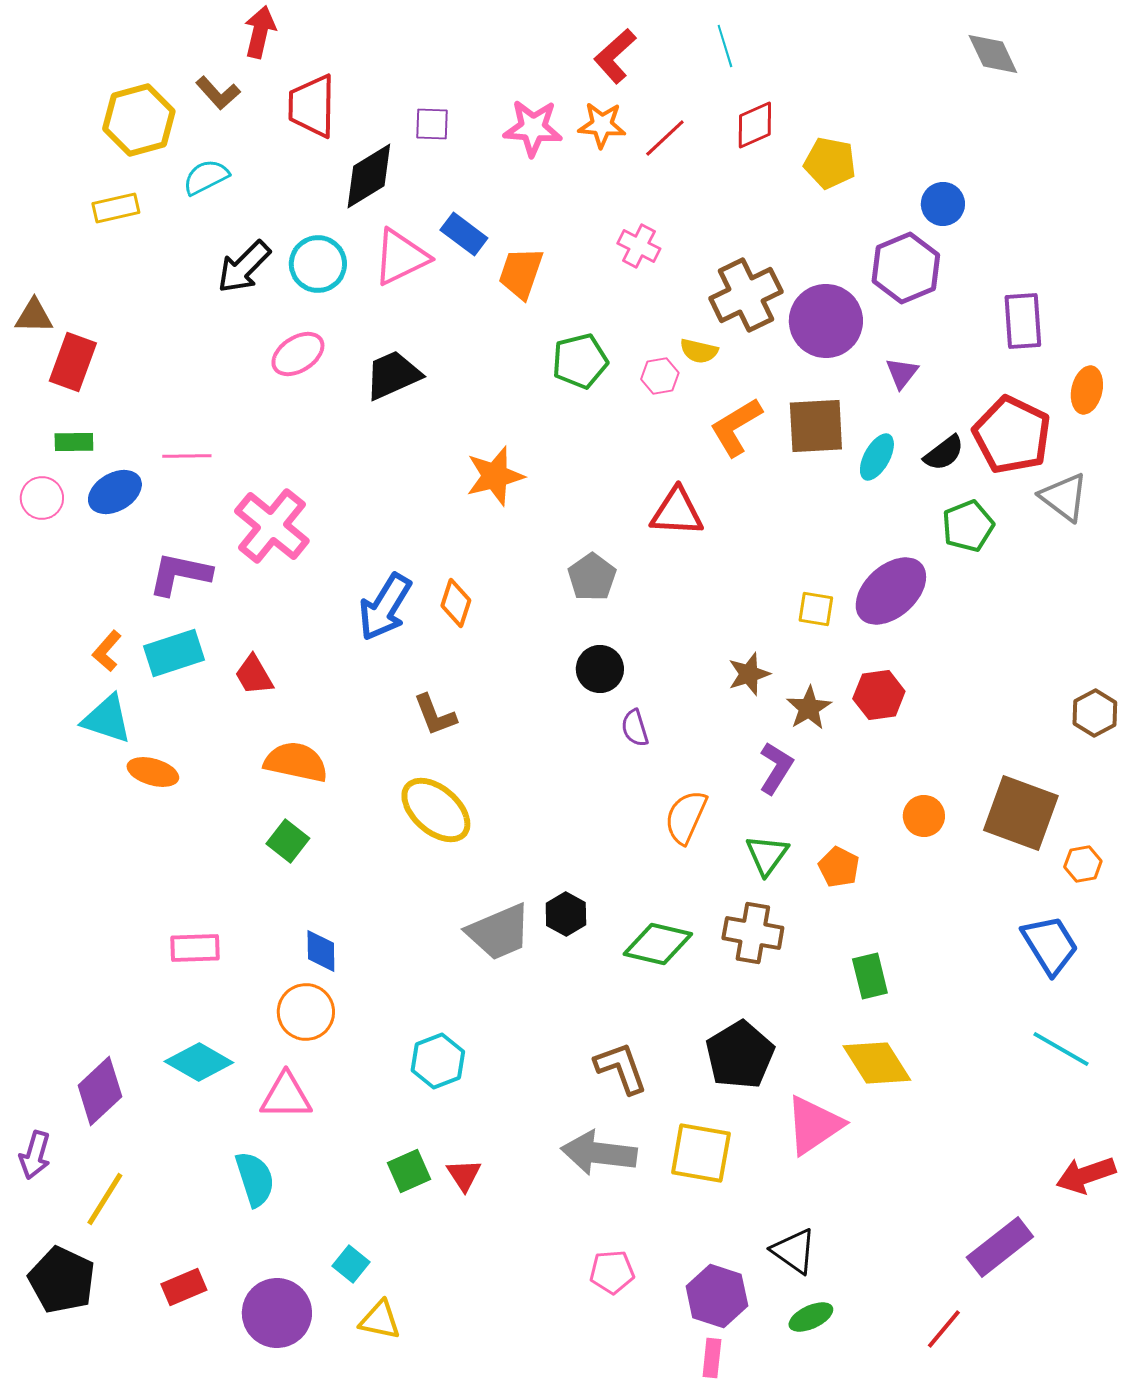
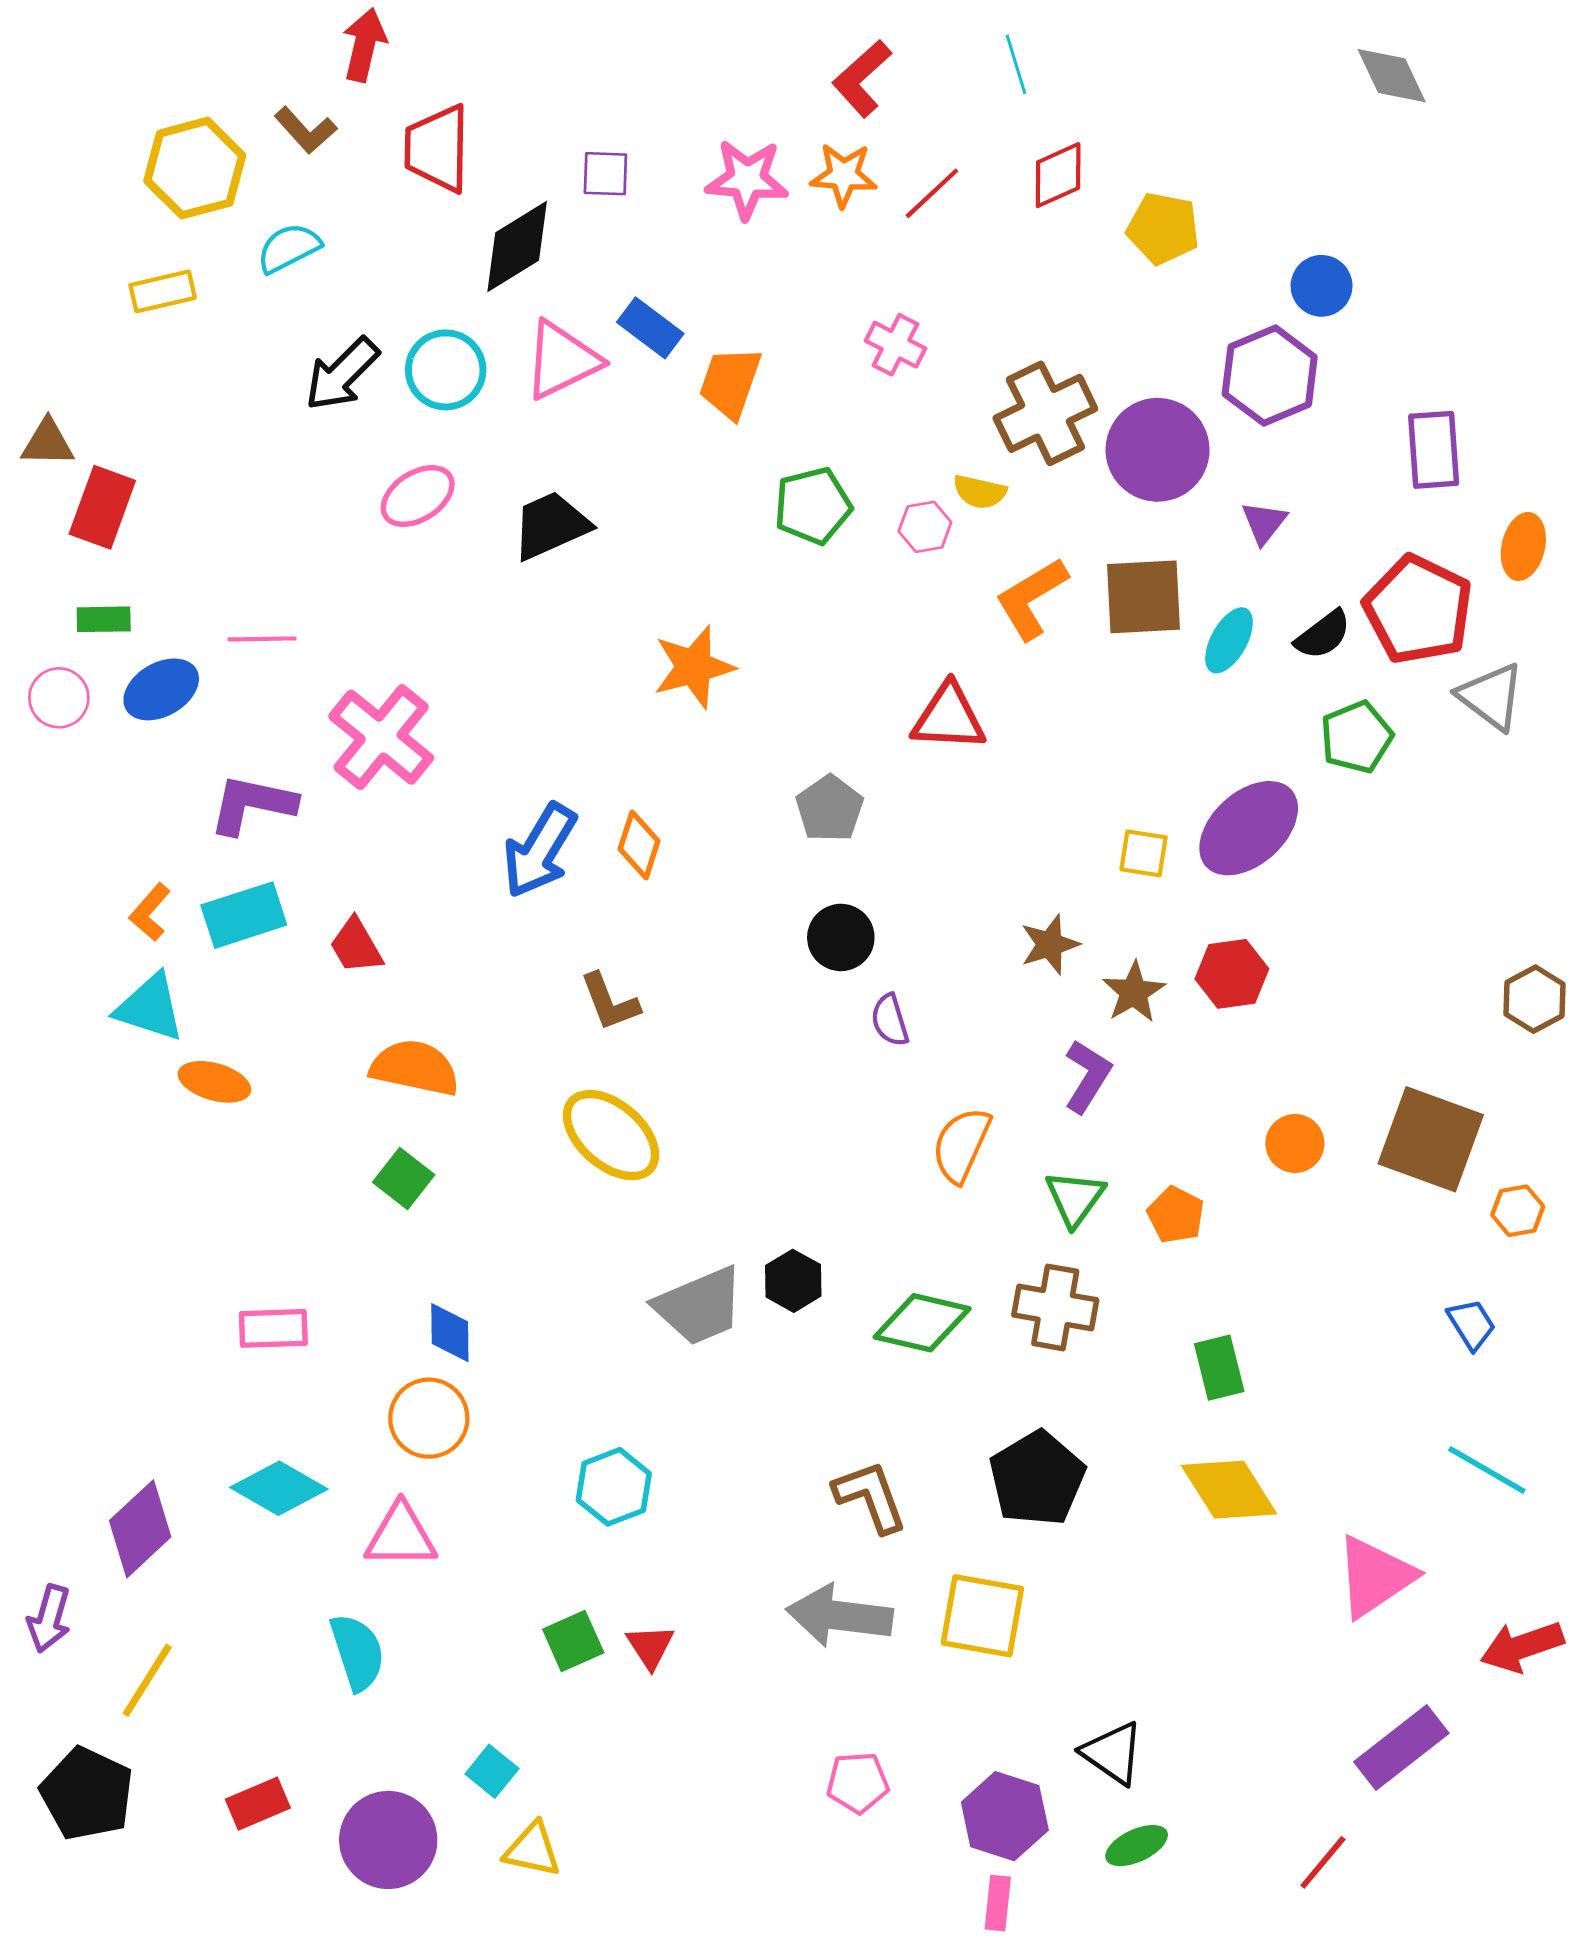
blue trapezoid: (1050, 945) -> (1471, 1324), size x0.6
pink triangle: (814, 1125) -> (1375, 1577), moved

